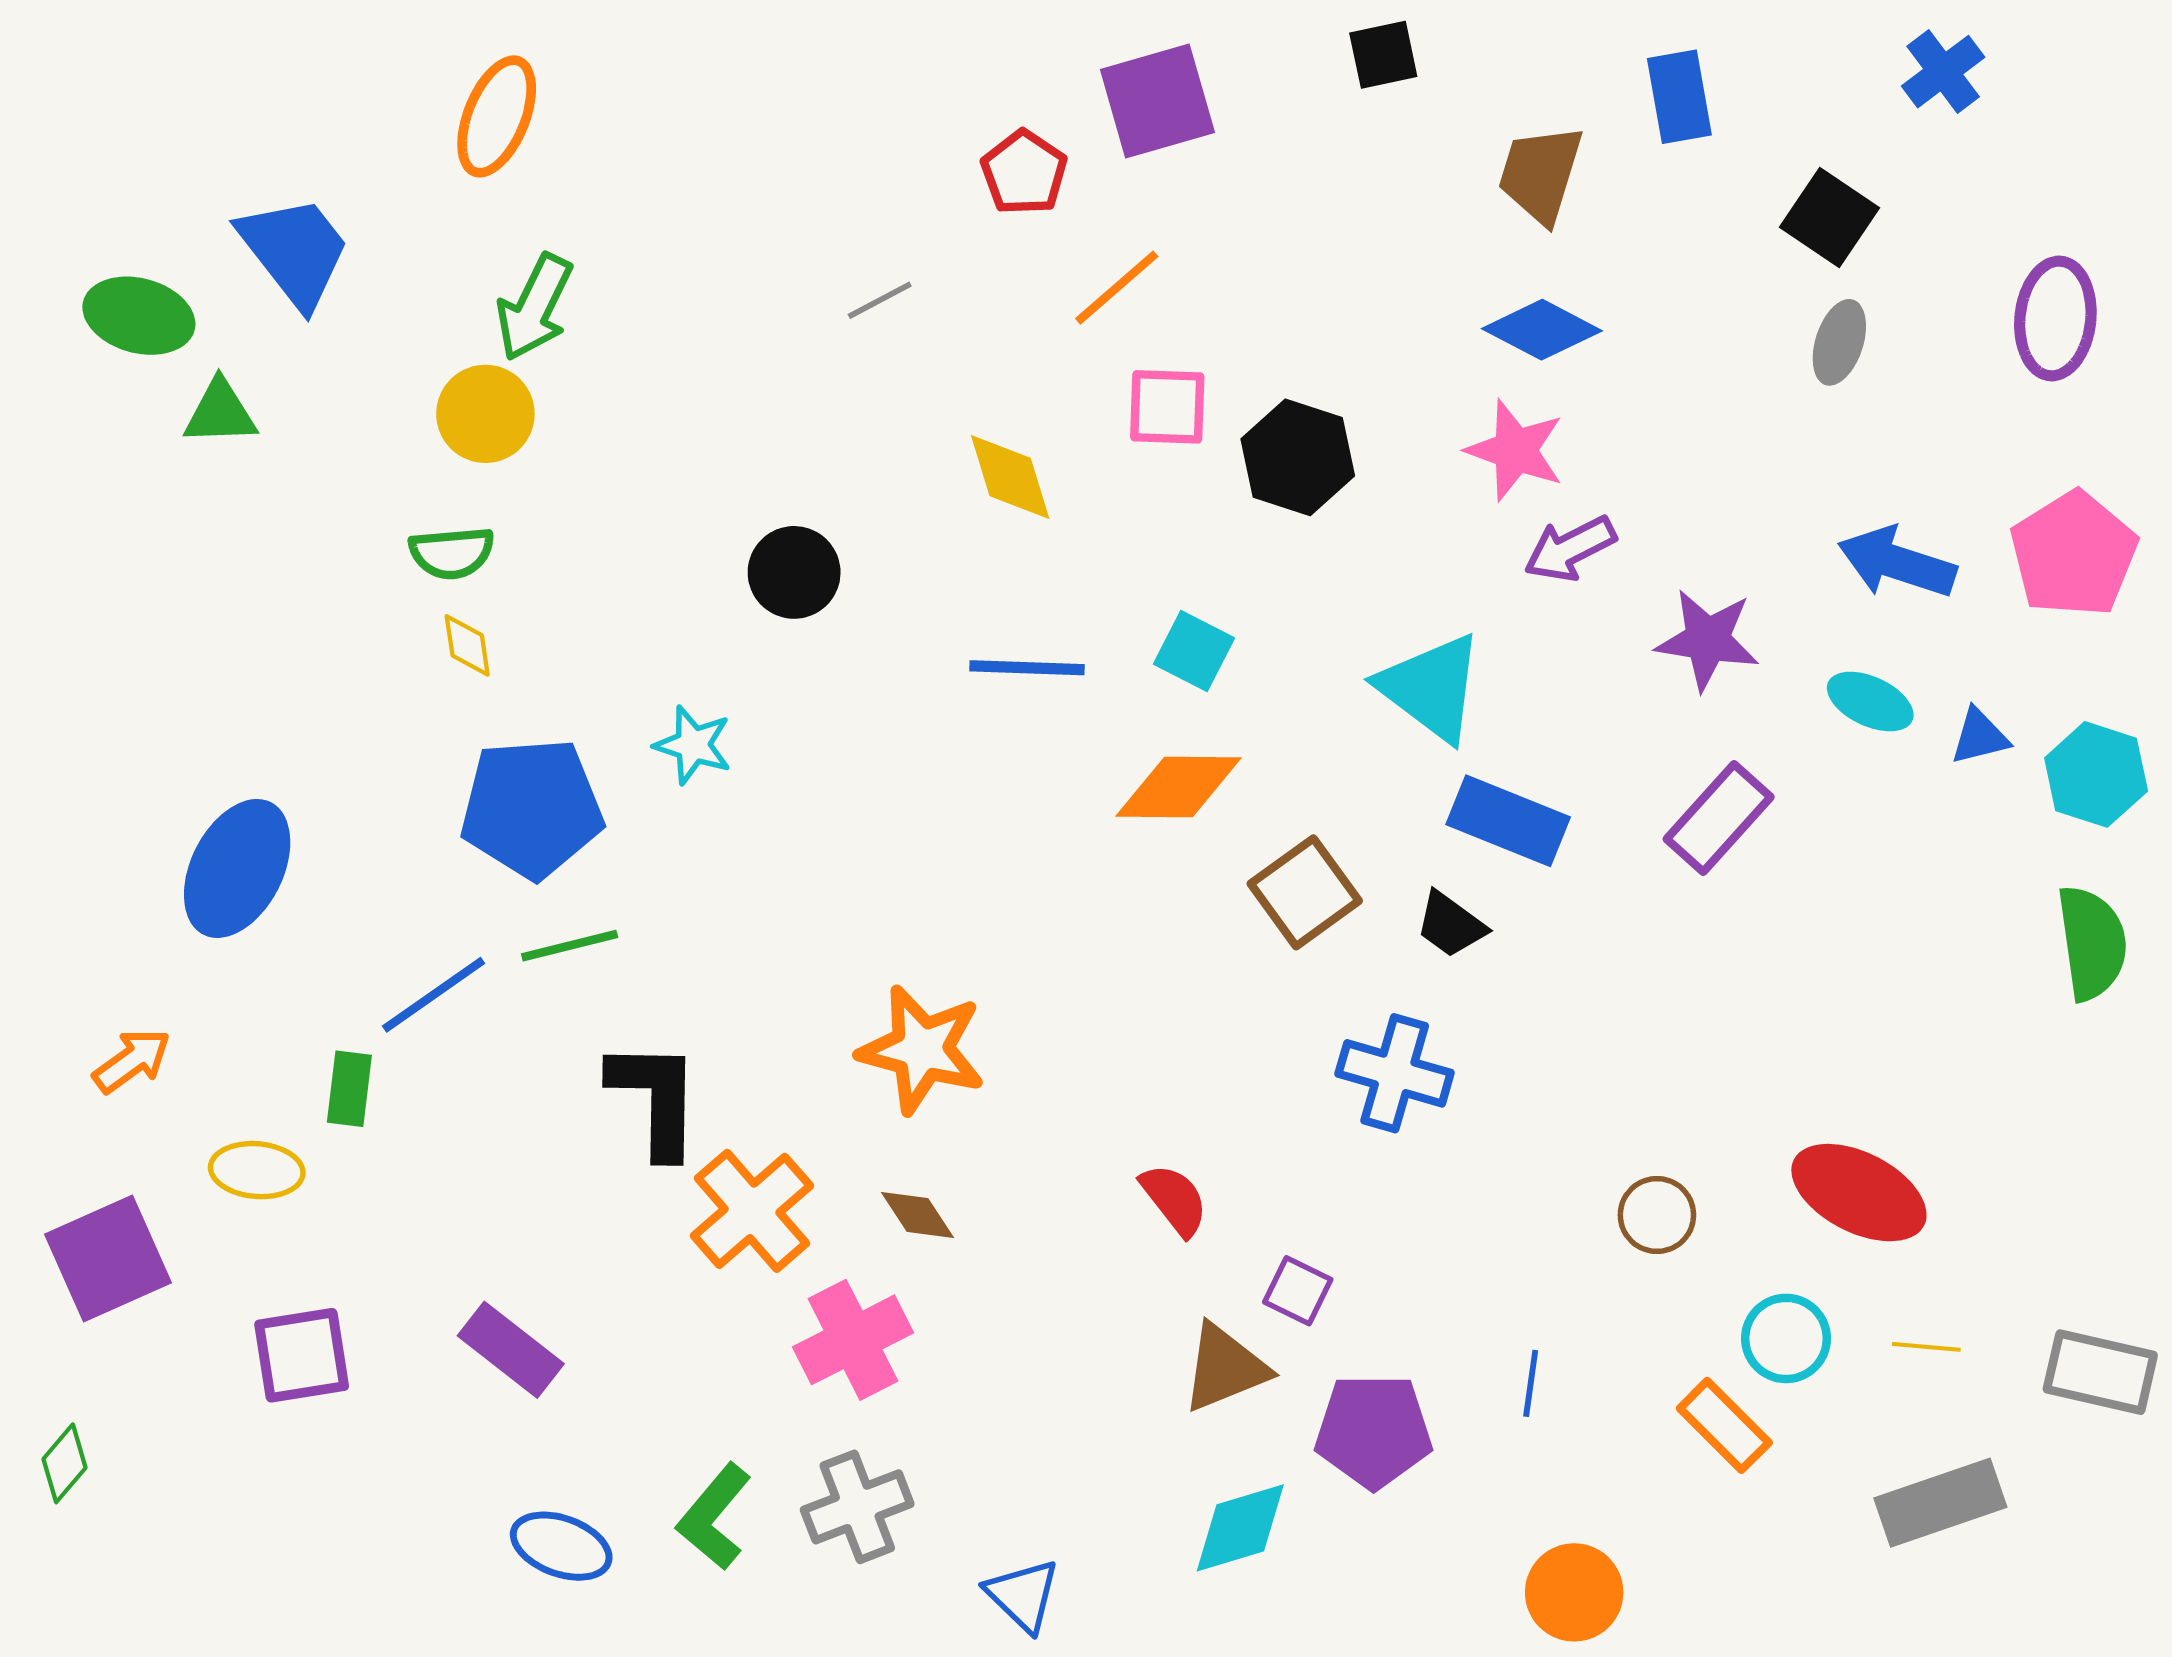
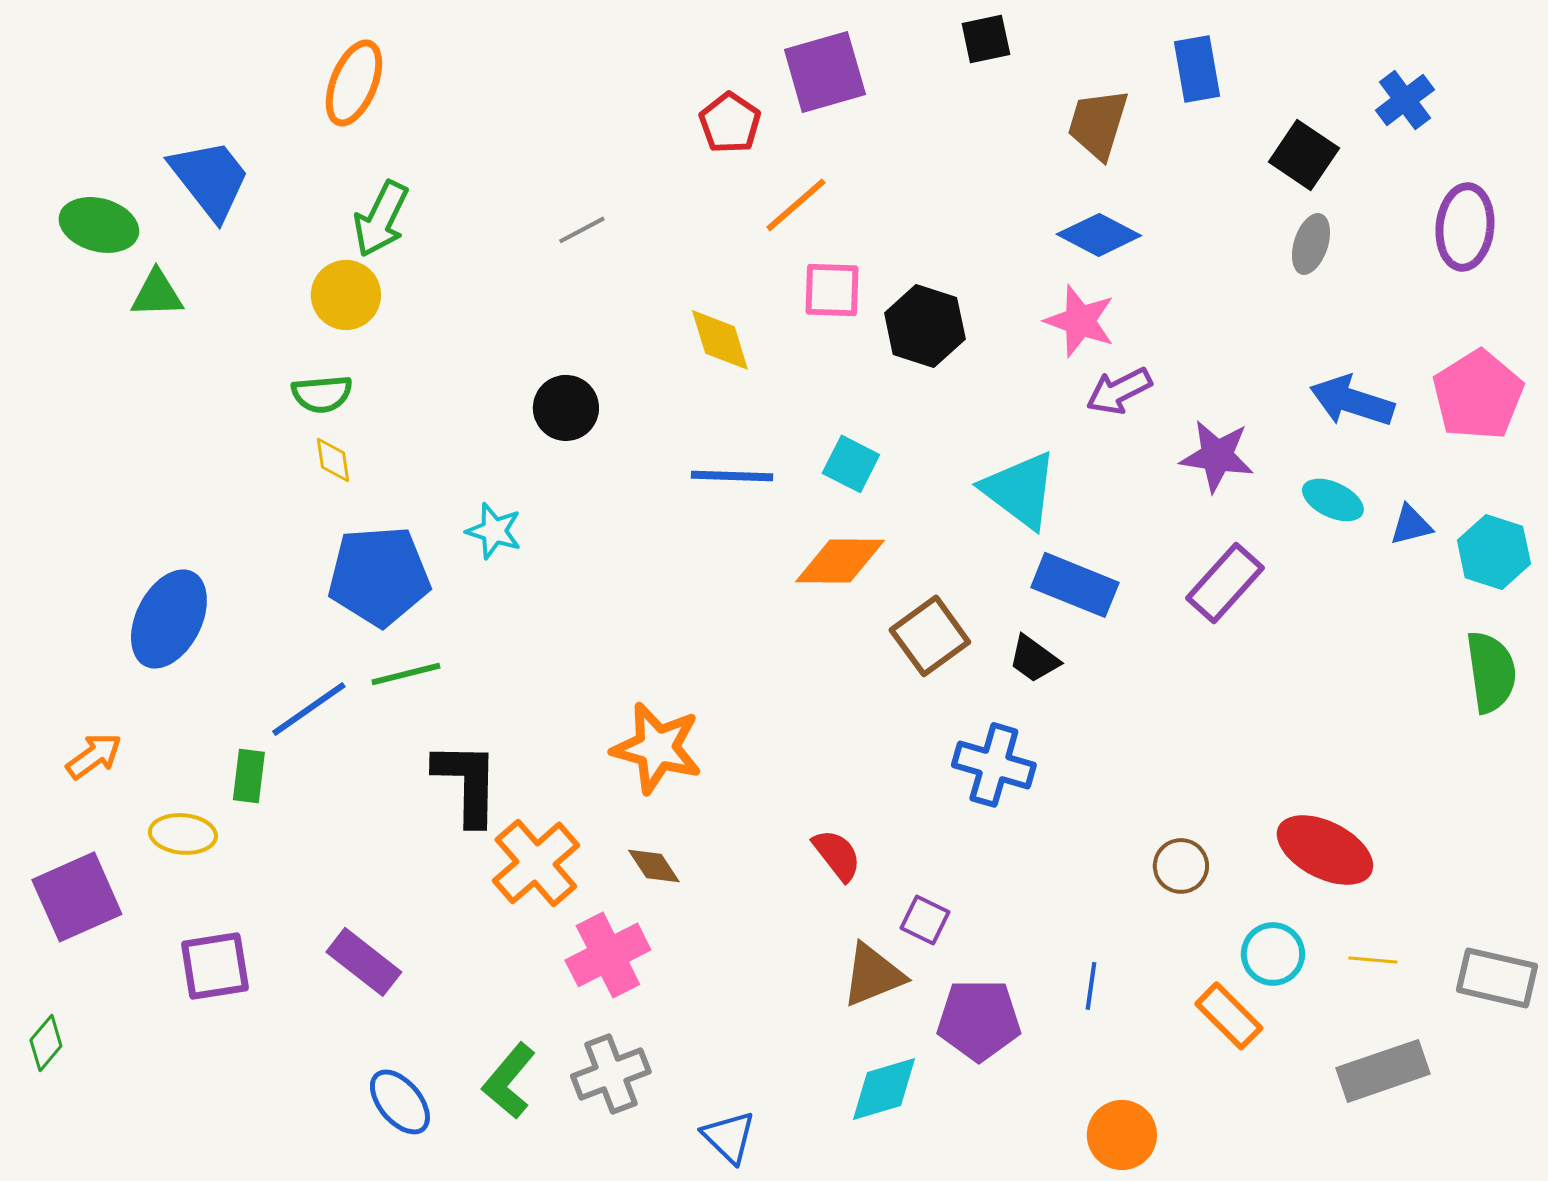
blue cross: (1943, 72) -> (1405, 100), moved
gray line: (880, 300) -> (582, 230), moved
blue ellipse: (561, 1546) -> (400, 1102), turned 30

